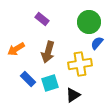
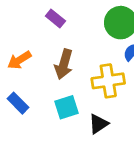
blue rectangle: (28, 79) -> (18, 103), moved

